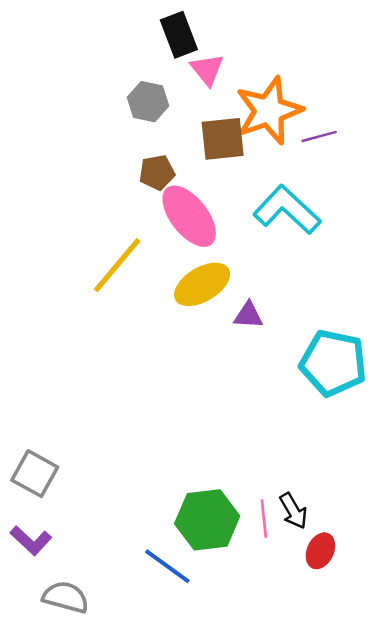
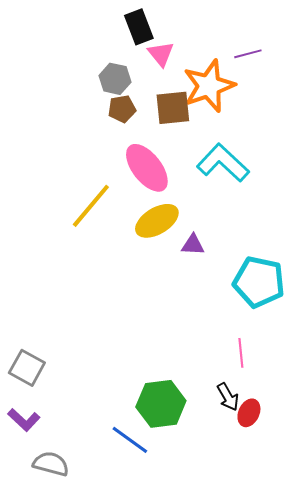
purple line: (319, 136) -> (248, 54), moved
brown pentagon: (157, 172) -> (122, 109), moved
pink line: (264, 519) -> (241, 353), moved
red ellipse: (320, 551) -> (249, 413), moved

